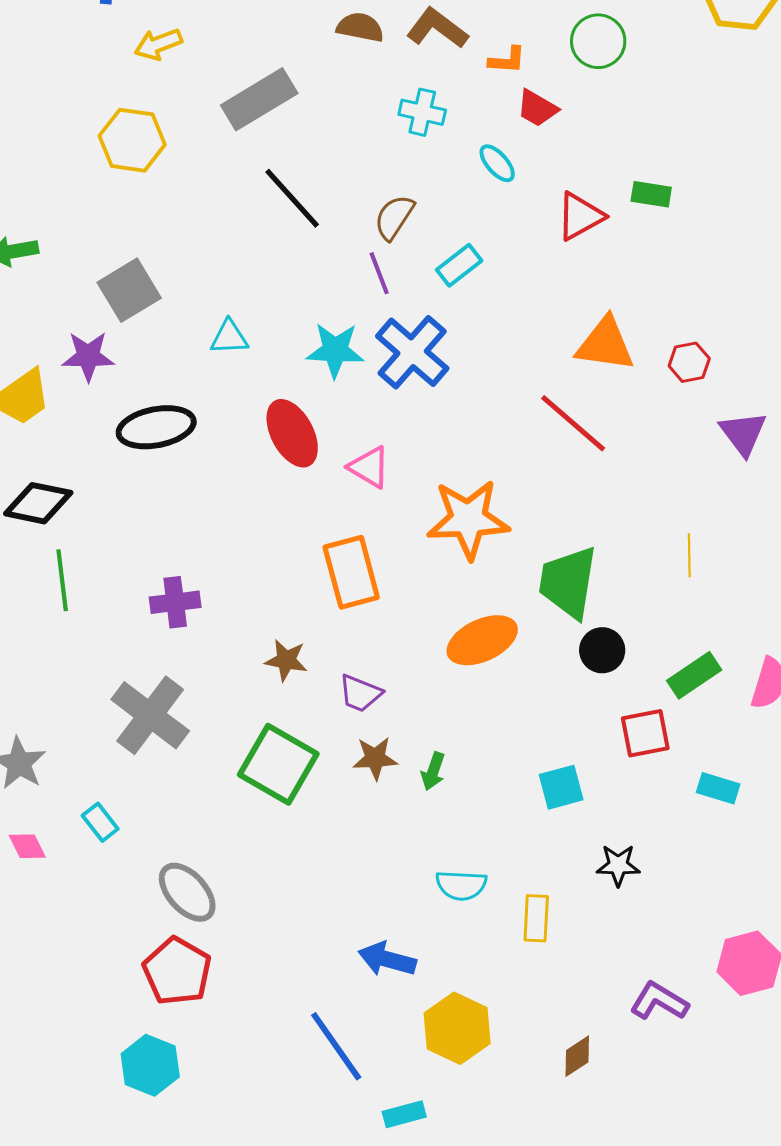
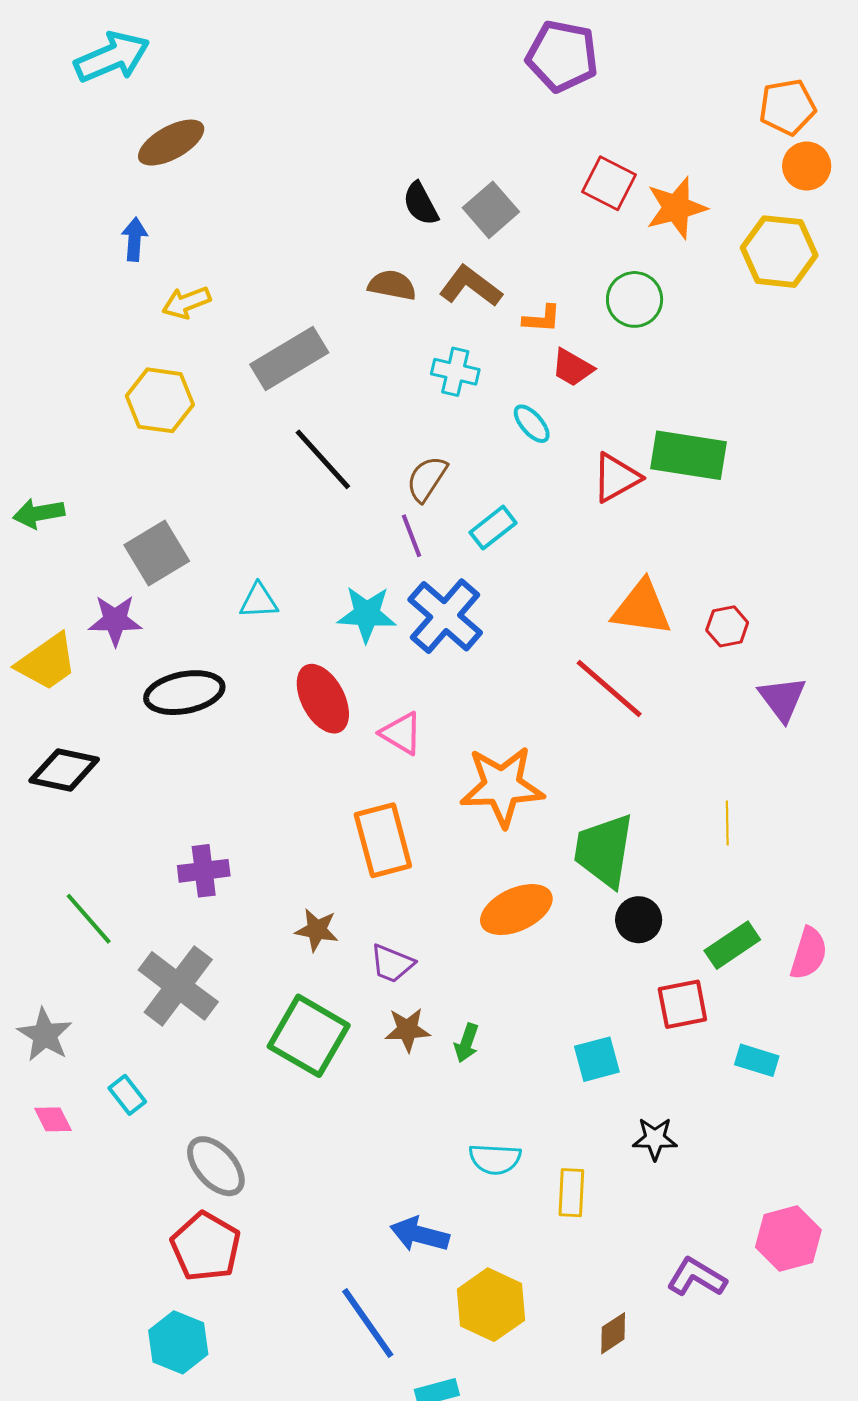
green rectangle: (651, 194) -> (689, 455), size x1.8
green line: (62, 580) -> (89, 919), moved, turned -34

